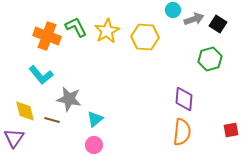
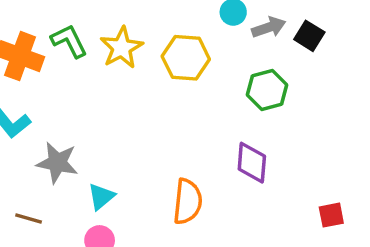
green hexagon: (210, 59) -> (267, 90), moved
brown line: (52, 120) -> (29, 218), moved
orange semicircle: (182, 132) -> (188, 202), moved

